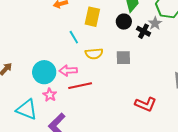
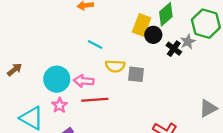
yellow rectangle: (92, 17) -> (142, 25), moved
cyan line: (74, 37) -> (95, 44), turned -40
gray square: (123, 58) -> (136, 74), moved

